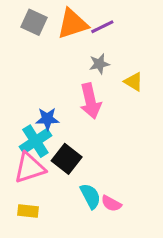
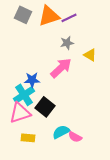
pink arrow: (90, 101) -> (61, 68), turned -120
cyan semicircle: (90, 196) -> (61, 132), turned -90
yellow rectangle: (28, 211) -> (28, 138), moved

